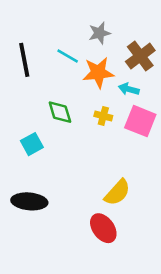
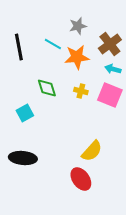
cyan arrow: (129, 89) -> (113, 69), moved

